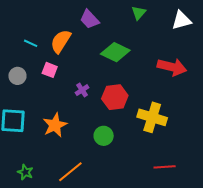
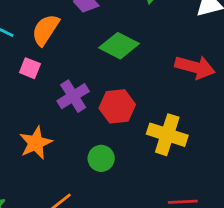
purple cross: (82, 90) -> (73, 96), size x1.6

